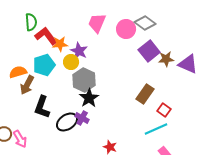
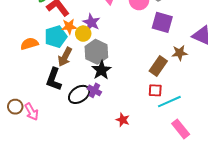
orange star: (60, 44) -> (69, 26), moved
purple square: (149, 51) -> (162, 22), turned -35
brown star: (166, 59) -> (180, 53), moved
brown arrow: (27, 85) -> (65, 57), moved
red square: (164, 110) -> (155, 90), moved, turned -32

